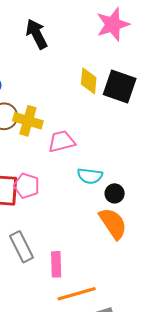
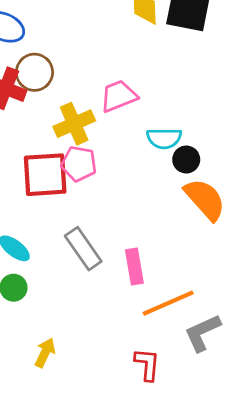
yellow cross: (28, 121) -> (74, 124), moved, turned -32
black circle: (115, 193) -> (186, 160), moved

